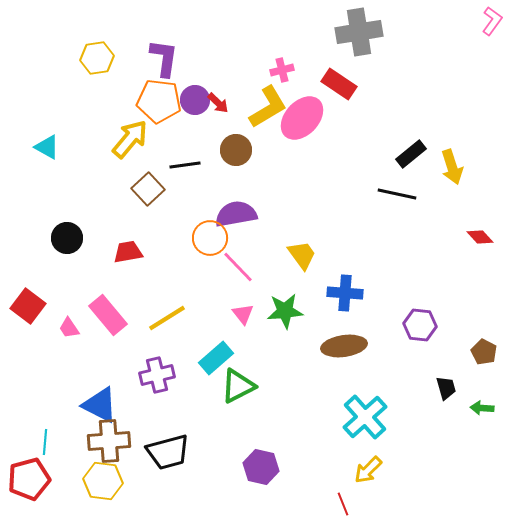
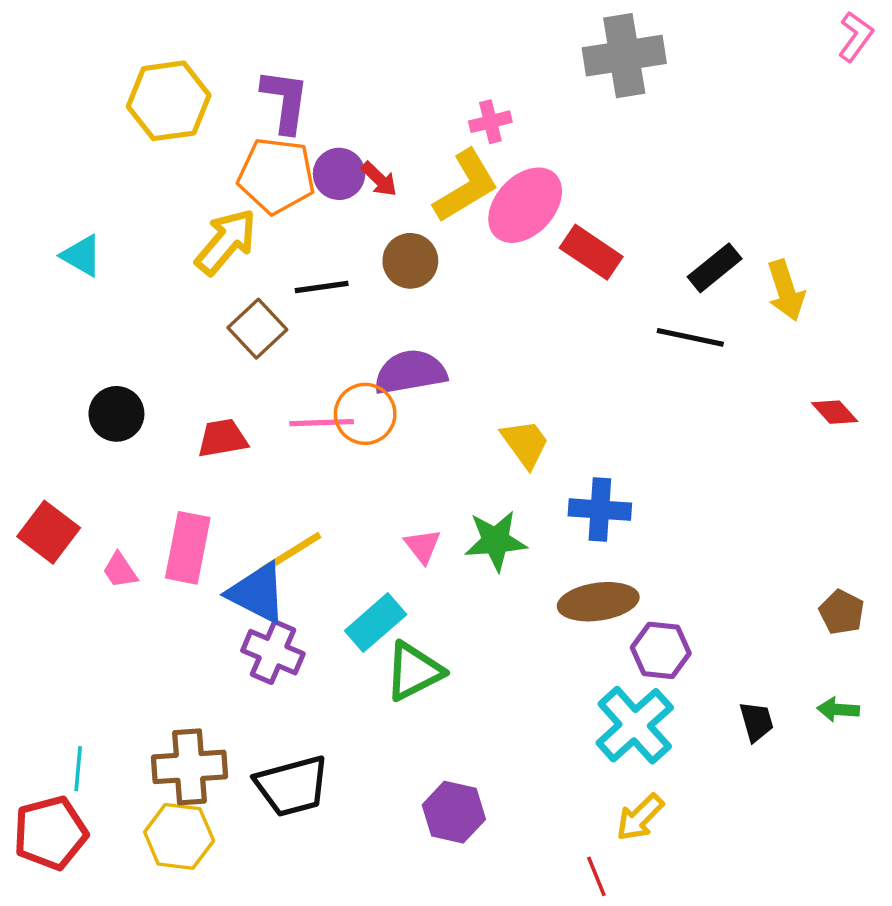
yellow hexagon: (97, 58) -> (169, 101), size x1.4
red rectangle: (339, 84) -> (591, 252), moved
pink line: (238, 267) -> (322, 423), moved, turned -48
pink rectangle: (108, 315) -> (188, 548), turned 51
purple hexagon: (420, 325) -> (661, 650), moved
purple cross: (157, 375) -> (273, 652), turned 36
black trapezoid: (446, 388) -> (756, 722), moved
blue triangle: (100, 405) -> (257, 593), moved

